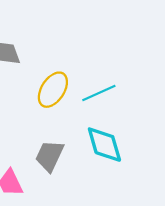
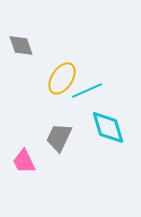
cyan line: (99, 93) -> (87, 90), moved

